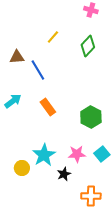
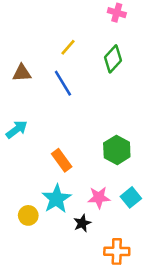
blue line: (38, 70) -> (63, 83), moved
orange rectangle: (48, 107) -> (62, 160), moved

